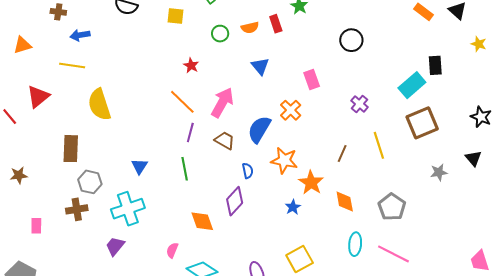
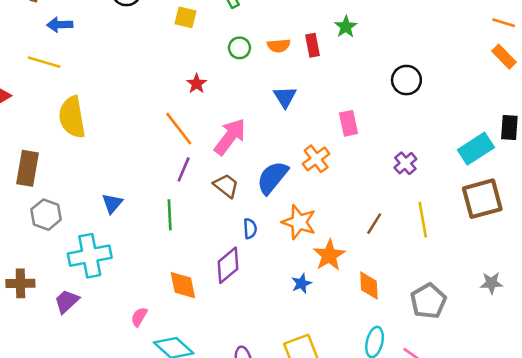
gray star: (439, 172) -> (491, 283), moved
brown cross: (77, 209) -> (20, 283), moved

